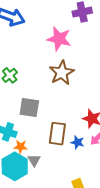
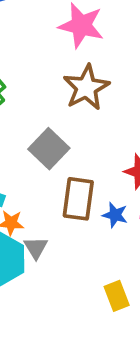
gray square: (29, 107) -> (49, 149), moved, turned 35

